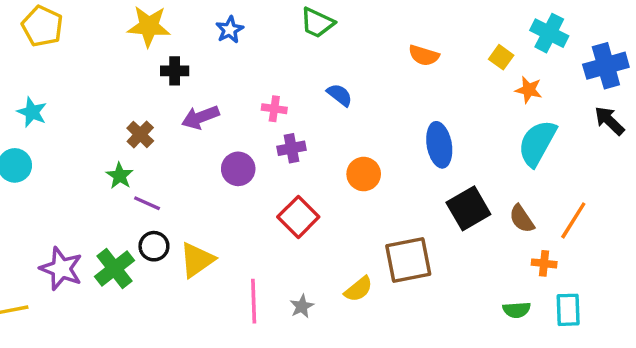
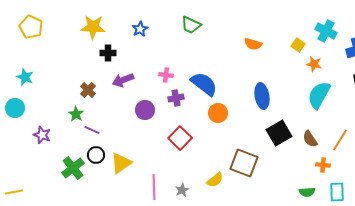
blue semicircle: (340, 95) -> (204, 84), moved, size x1.8
brown square: (408, 260) -> (244, 163), turned 32
purple star: (61, 269) -> (42, 135), moved, size x0.7

